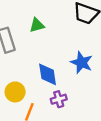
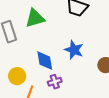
green triangle: (37, 25) -> (35, 18), size x1.5

